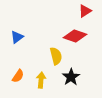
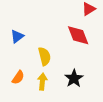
red diamond: (75, 36) -> (78, 35), turned 50
yellow semicircle: (56, 56) -> (44, 56), moved

